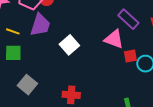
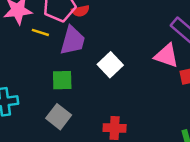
yellow line: (13, 31) -> (40, 32), moved
green square: (13, 53) -> (62, 80), moved

